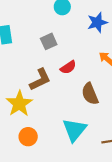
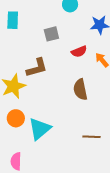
red semicircle: (68, 67) -> (79, 51), moved
cyan triangle: (74, 130) -> (40, 129), moved

